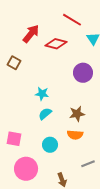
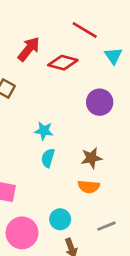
cyan semicircle: (45, 114) -> (48, 158), turned -32
cyan circle: (50, 145) -> (60, 219), moved

